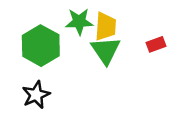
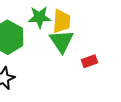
red rectangle: (156, 44) -> (90, 61), moved

